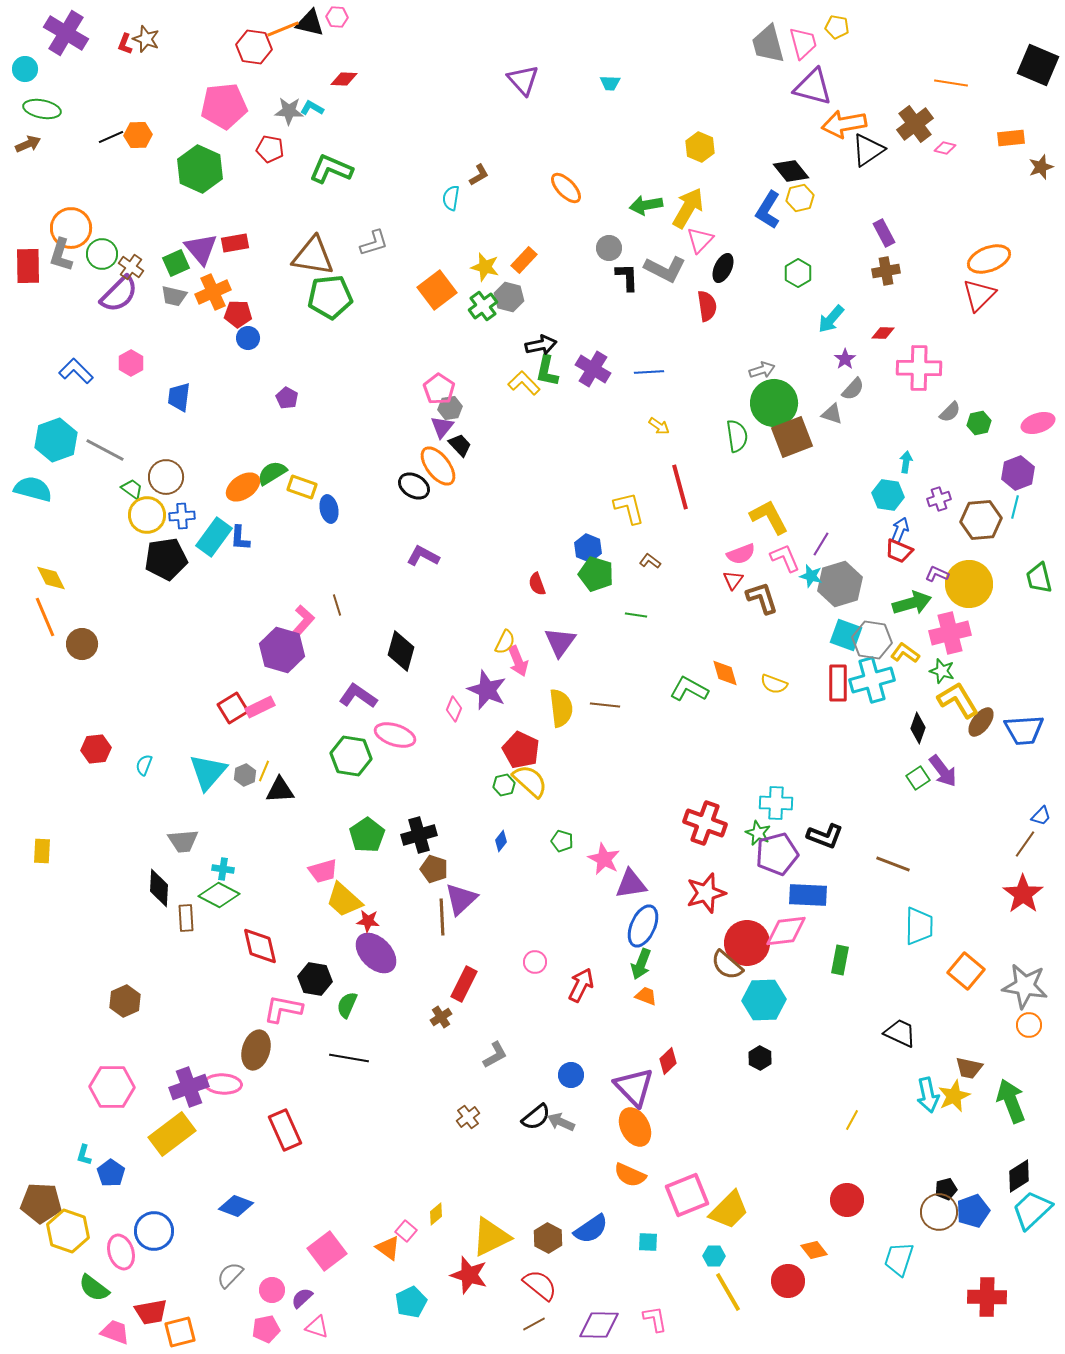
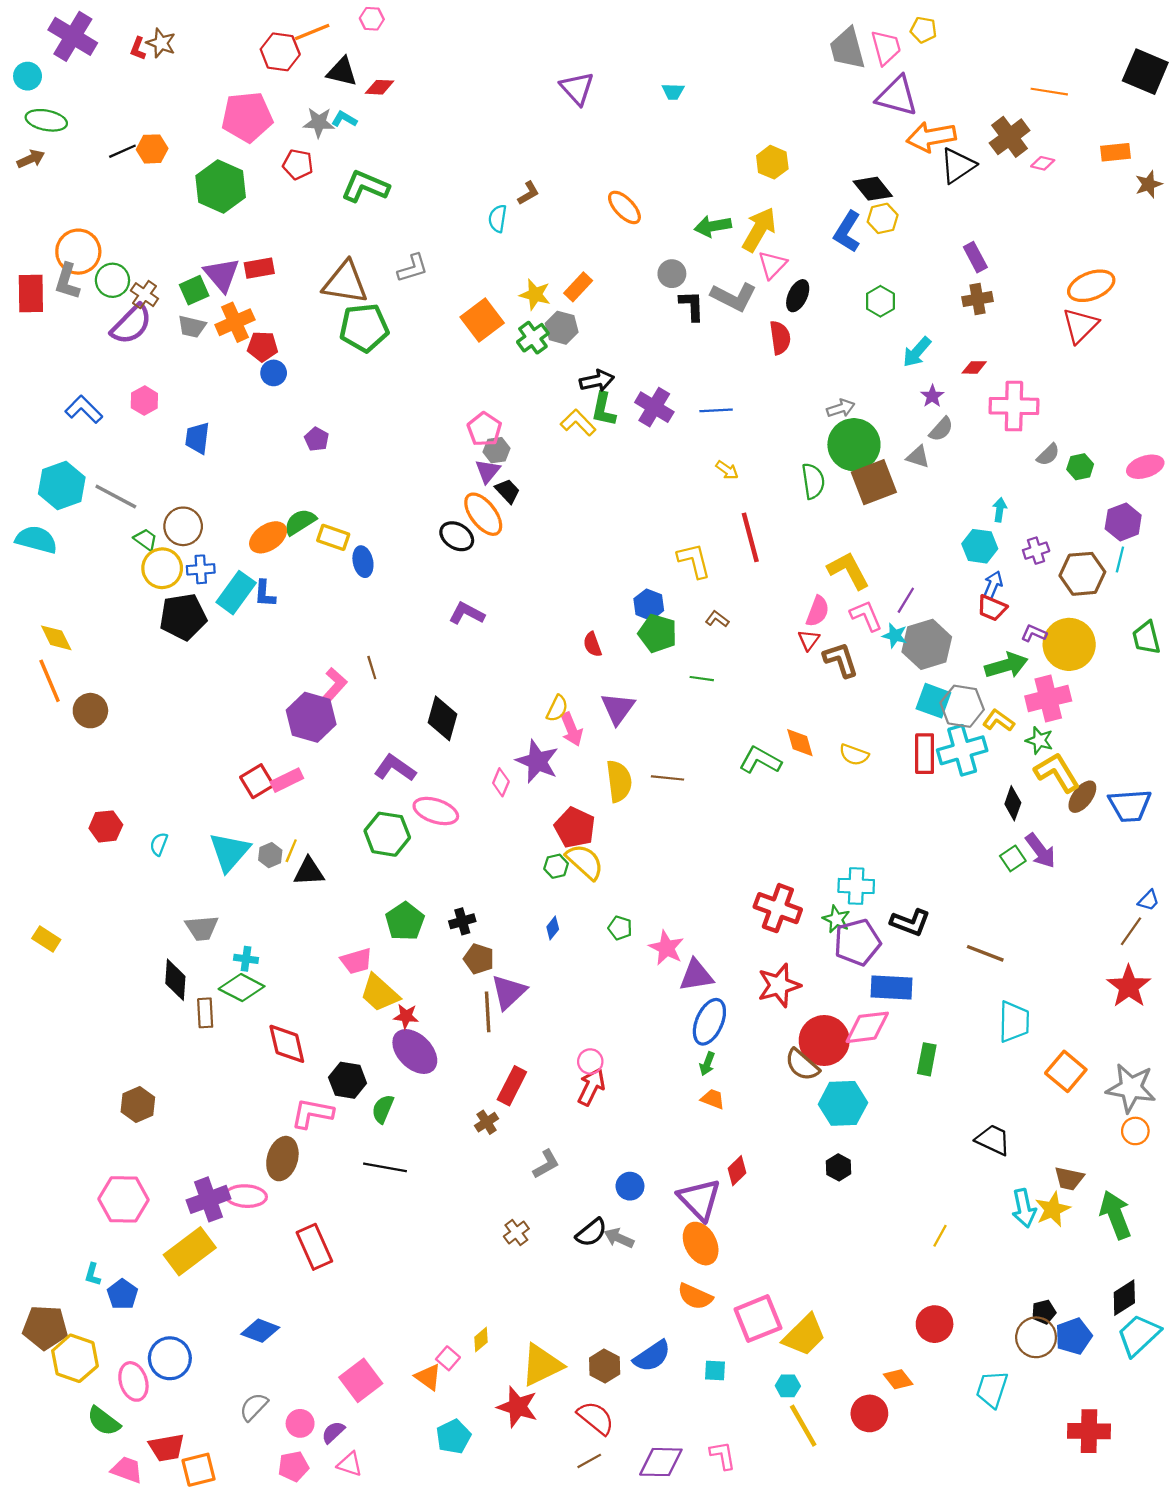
black triangle: (310, 23) -> (342, 72), moved
pink semicircle: (741, 554) -> (818, 611), turned -48
black cross: (419, 835) -> (462, 921), size x0.7
yellow rectangle: (42, 851) -> (46, 939), turned -60
green arrow: (641, 964) -> (707, 1064), size x0.7
red arrow: (581, 985) -> (591, 1087), moved

